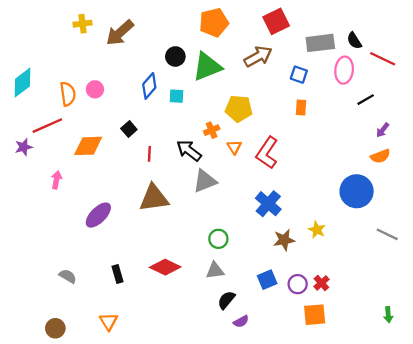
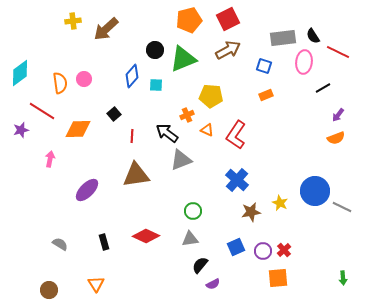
red square: (276, 21) -> (228, 19), moved
orange rectangle: (301, 107) -> (266, 95), turned 64
red line: (47, 126) -> (42, 111), turned 56
orange triangle: (234, 147) -> (207, 130), turned -32
blue circle: (357, 191) -> (315, 191), moved

